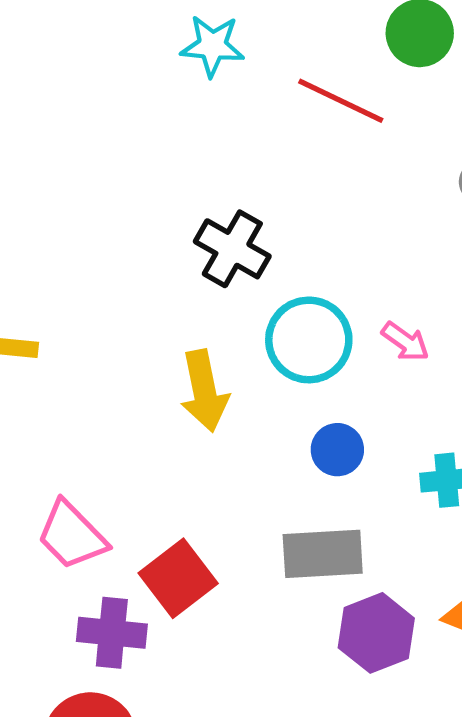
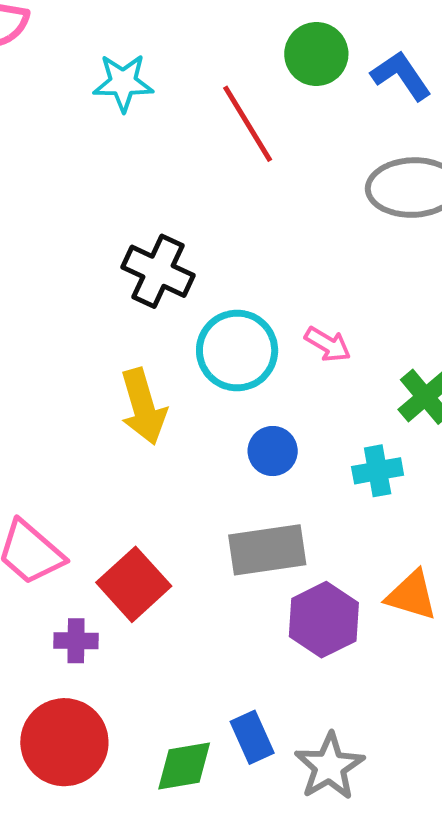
red line: (341, 101) -> (248, 124), turned 38
purple cross: (112, 633) -> (76, 641), size x0.7

